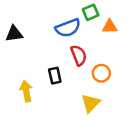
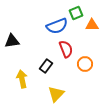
black triangle: (14, 34) -> (12, 41), moved
black rectangle: (55, 76) -> (46, 66), turned 48
yellow triangle: (91, 103) -> (56, 94), moved

